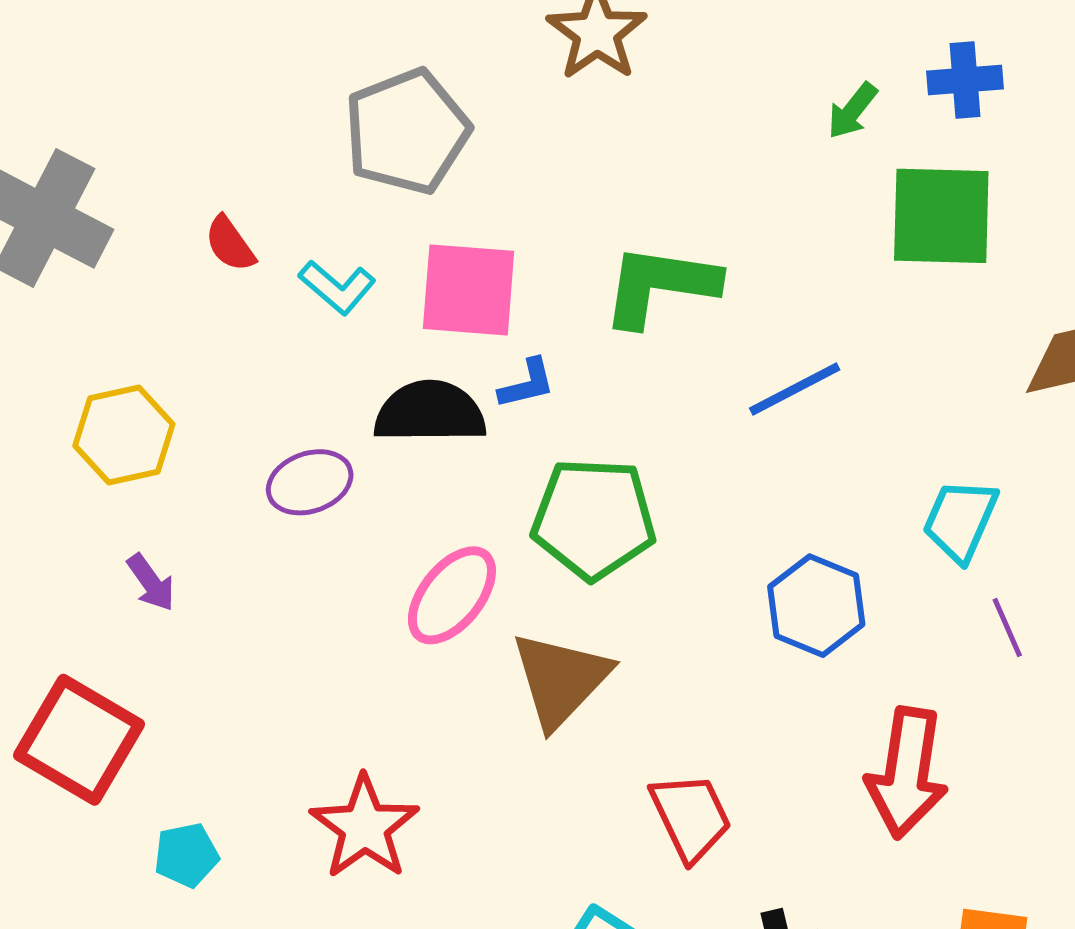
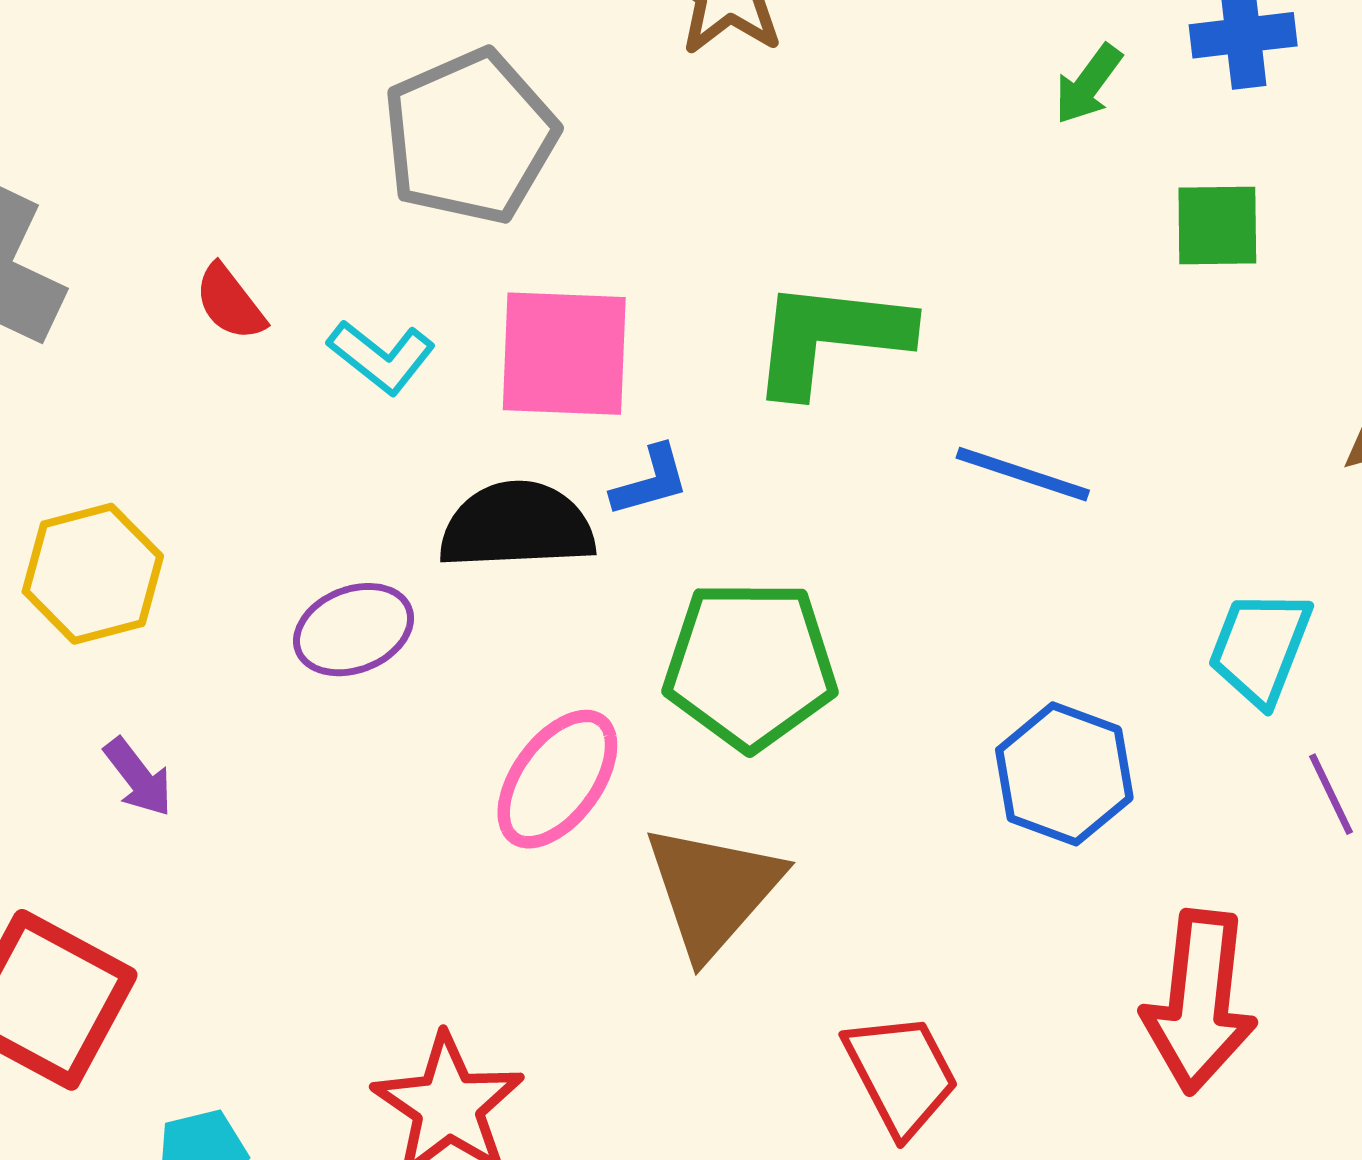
green square: (941, 216) -> (1217, 226), size x0.6
blue line: (795, 389) -> (1023, 474), turned 48

